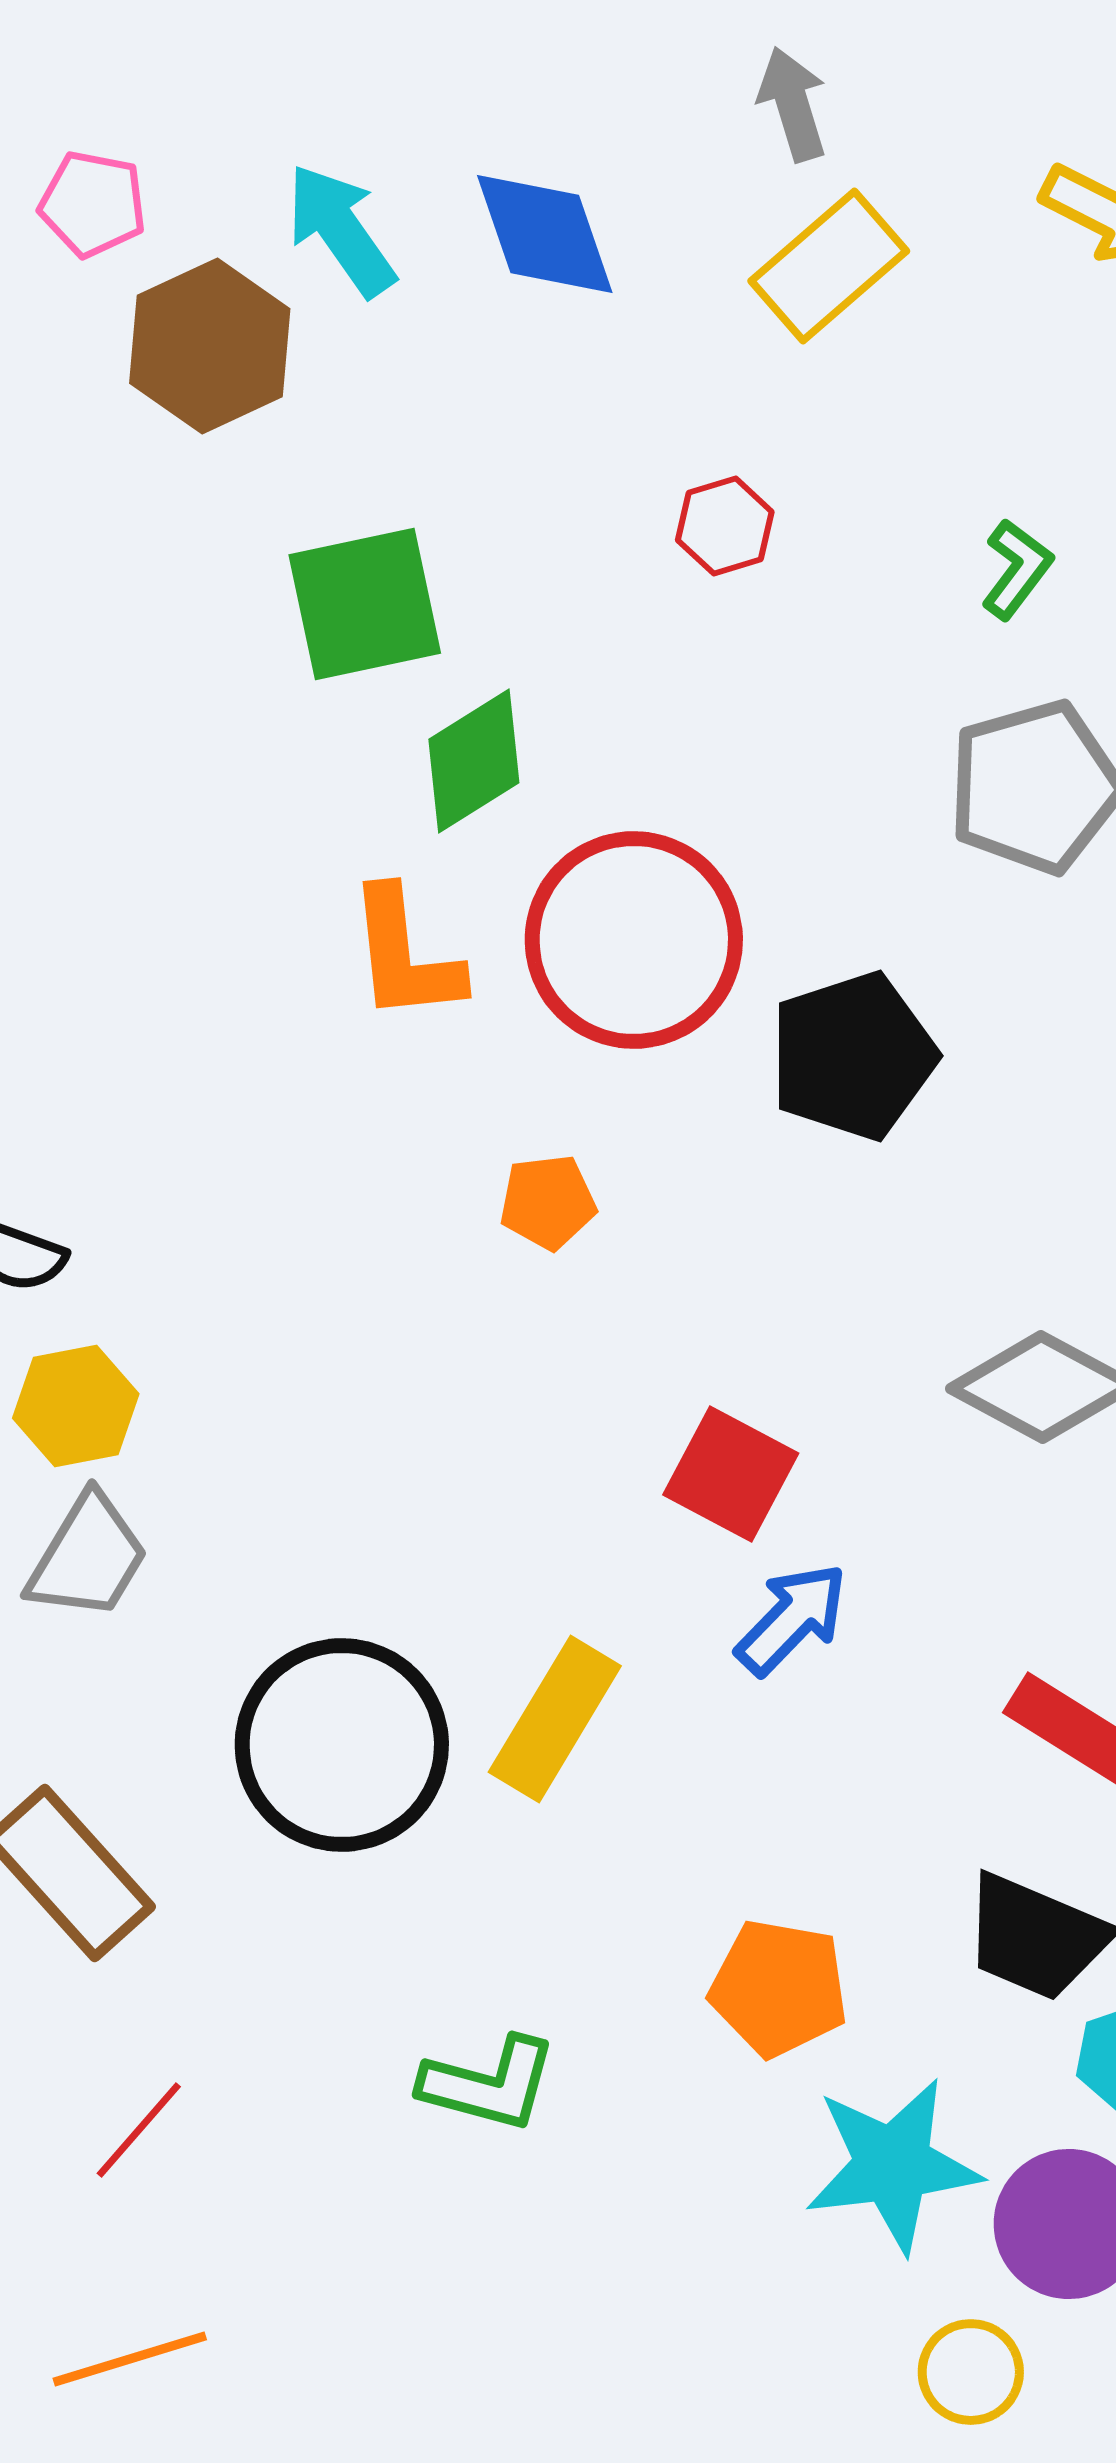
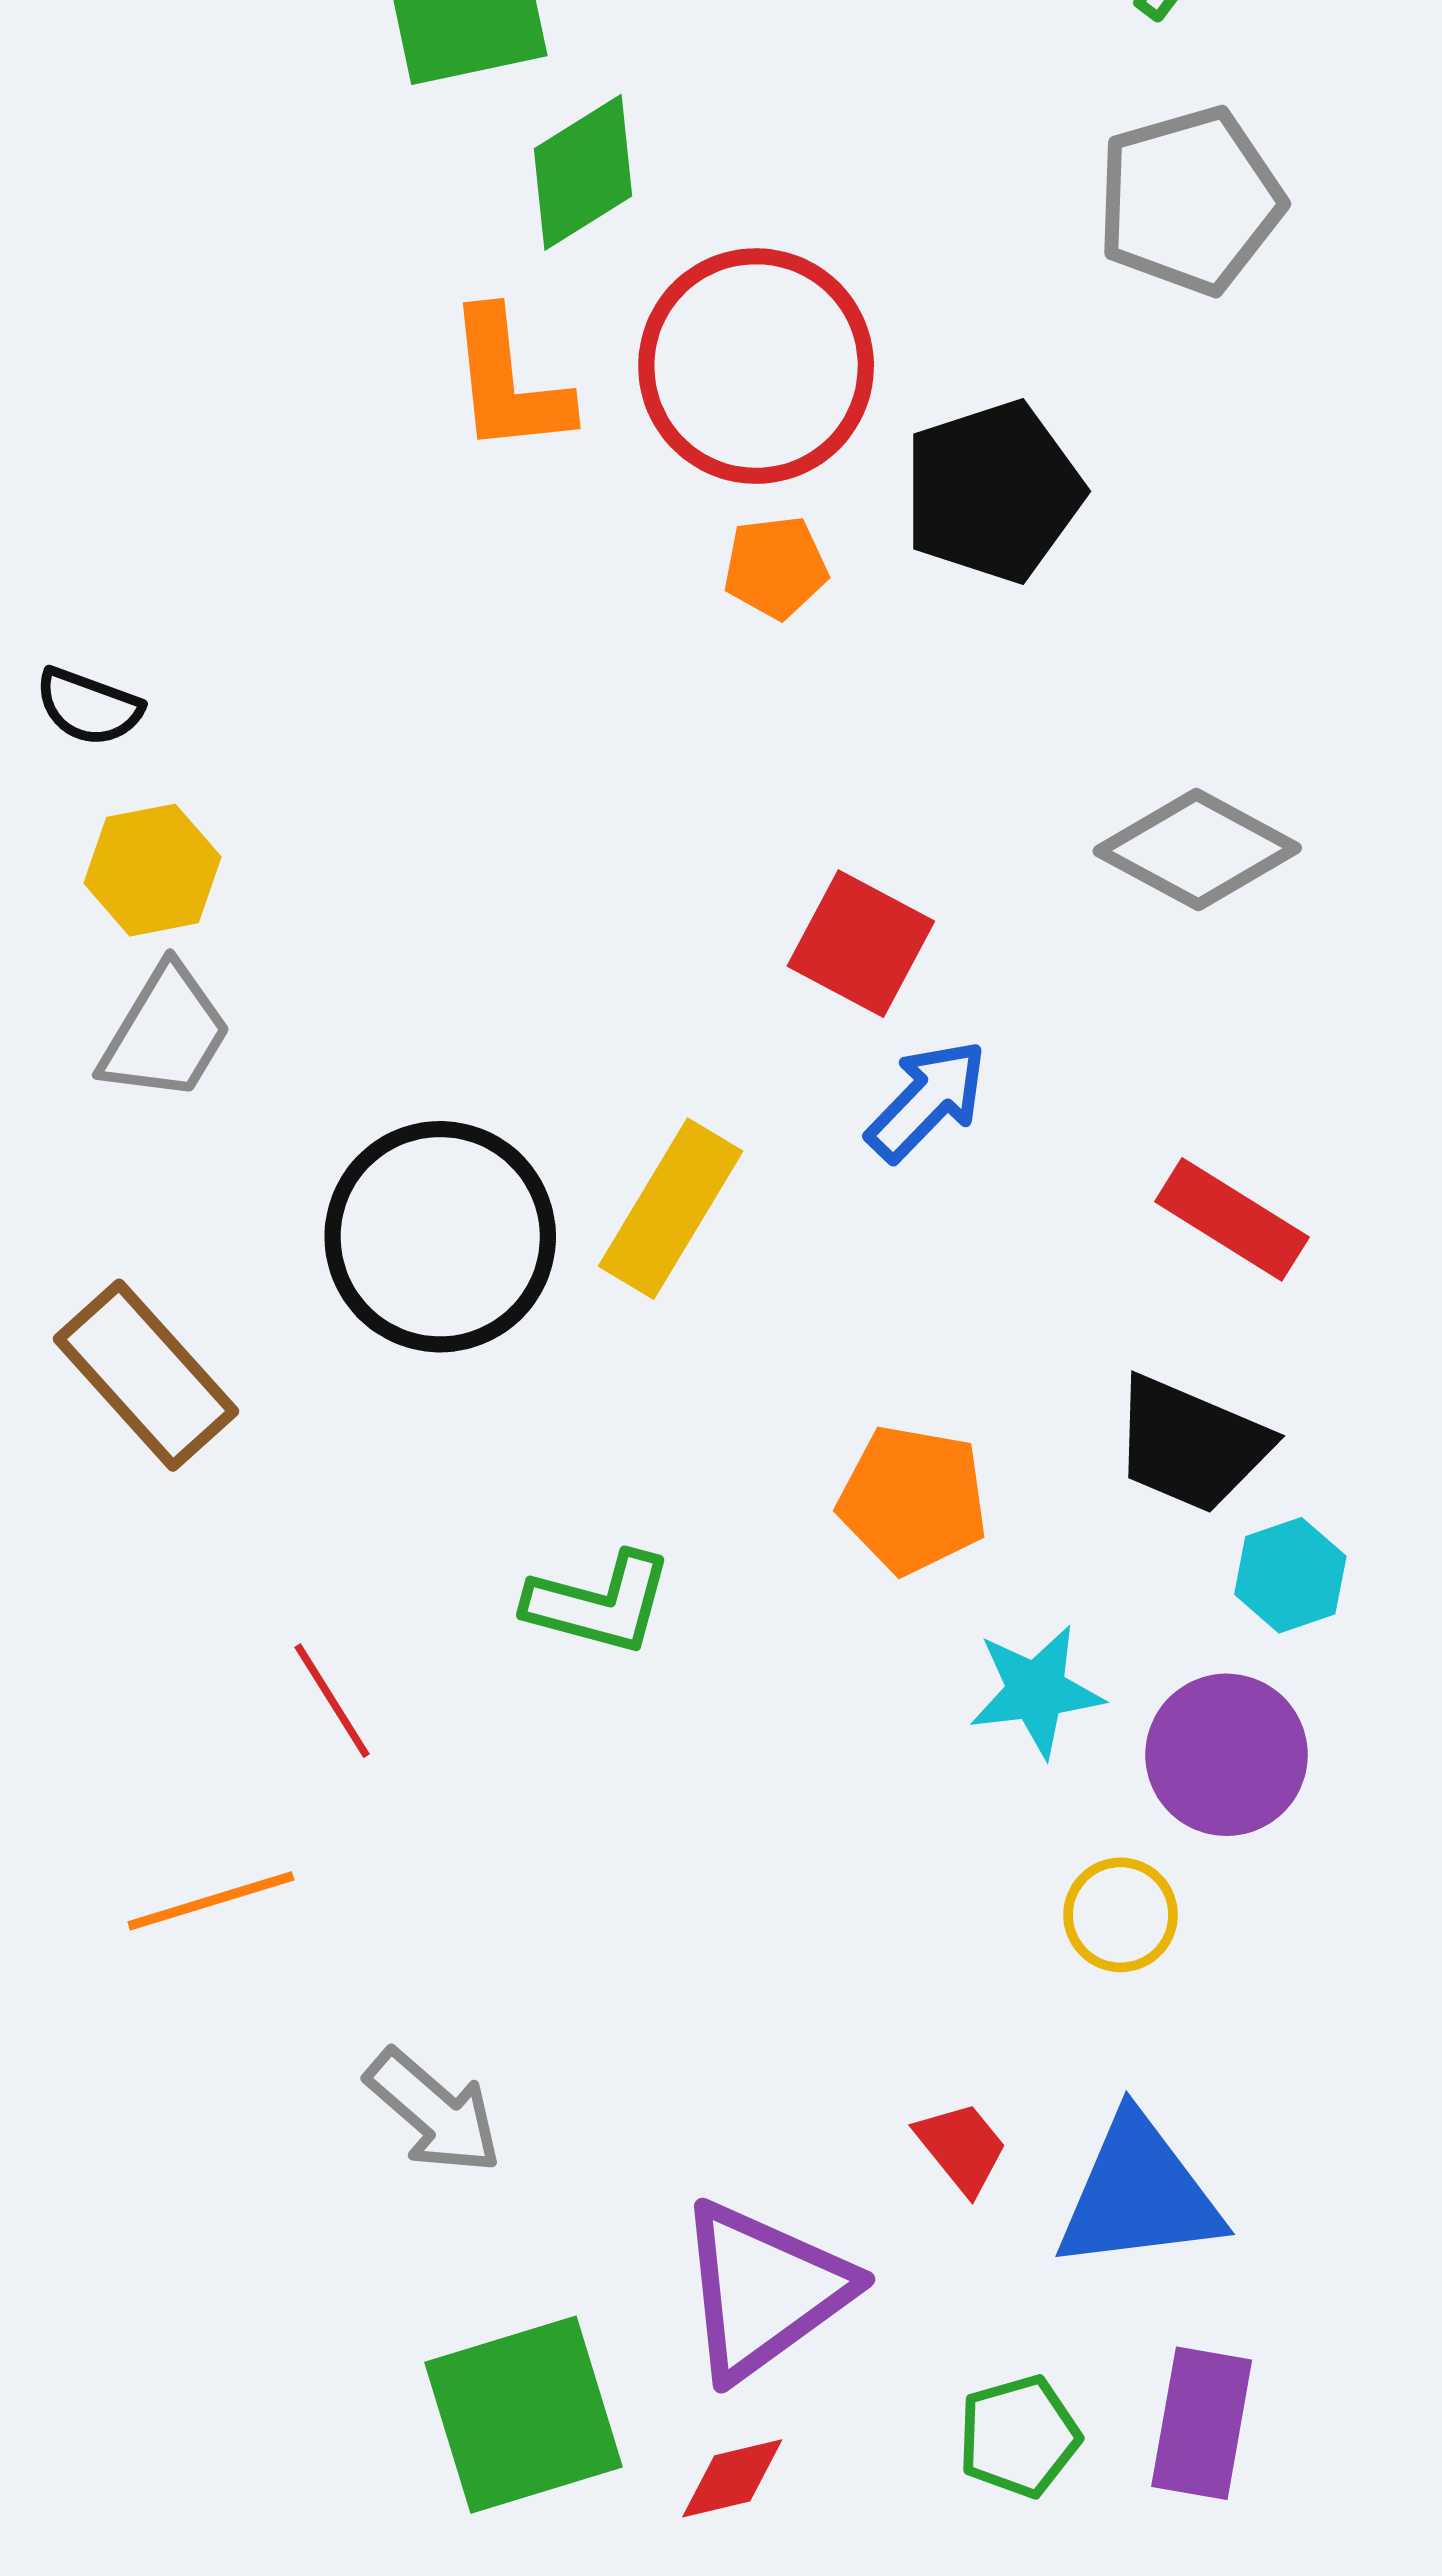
orange pentagon: (548, 1202) -> (776, 567), moved
red line: (139, 2130) -> (332, 1701), moved, turned -73
cyan star: (893, 2165) -> (1036, 1691), size x0.7

